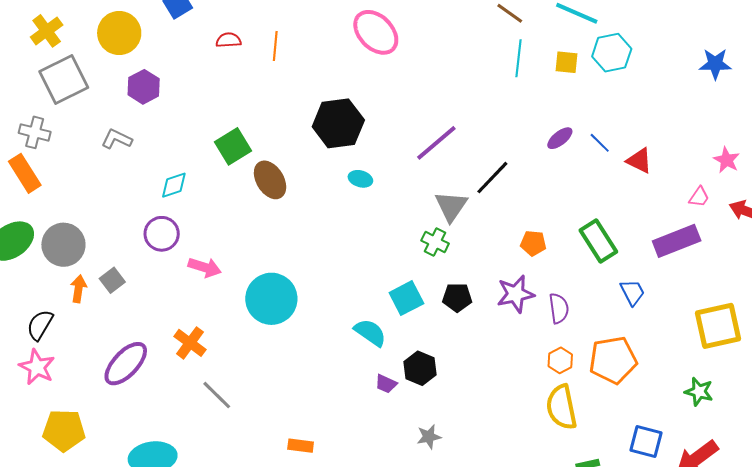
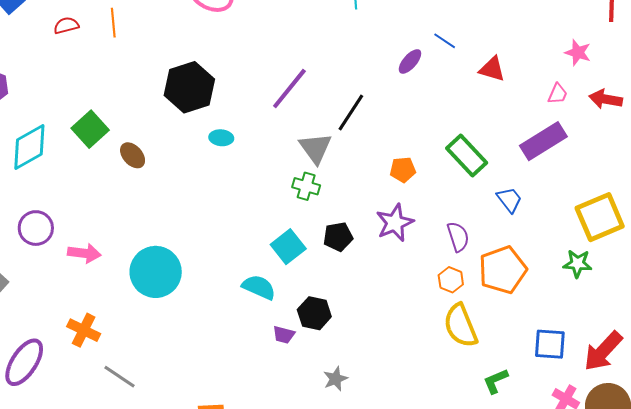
blue line: (600, 143) -> (445, 41), moved
brown ellipse: (270, 180) -> (133, 155), size x0.7
cyan diamond: (174, 185) -> (29, 147), moved, size x1.6
purple semicircle: (559, 308) -> (458, 237), moved
green star: (699, 392) -> (578, 264), moved

